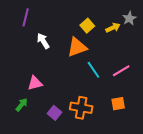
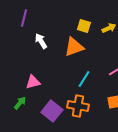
yellow square: (87, 26) -> (84, 26), turned -32
cyan line: (93, 70) -> (84, 79), moved, turned 66
purple square: (54, 113) -> (52, 111), size x1.5

